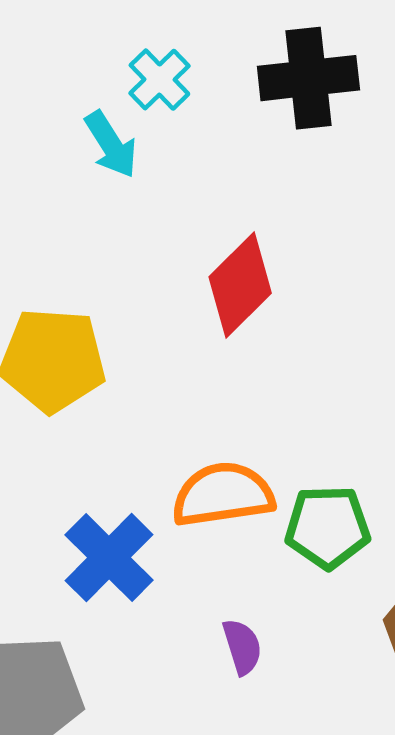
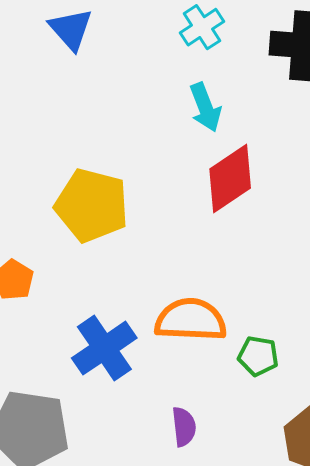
cyan arrow: (111, 145) -> (205, 107), moved
green pentagon: (328, 527) -> (258, 356), size x0.7

